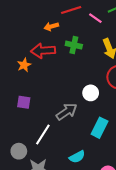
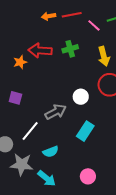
orange arrow: (51, 26) -> (49, 16), moved
green cross: (74, 45) -> (70, 49), turned -35
cyan semicircle: (77, 157) -> (51, 152), moved

